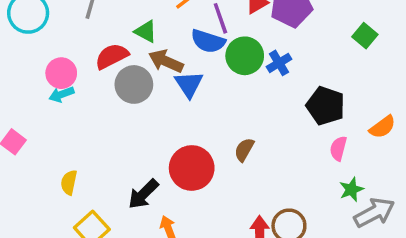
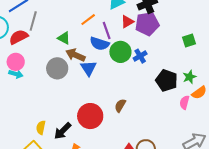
green square: (365, 36) -> (189, 40), turned 32
red semicircle: (112, 56) -> (19, 37), moved
cyan arrow: (61, 94) -> (16, 74), turned -144
pink semicircle: (338, 148) -> (184, 102), moved
yellow semicircle: (69, 182) -> (41, 128), moved
green star: (351, 189) -> (189, 77), moved

